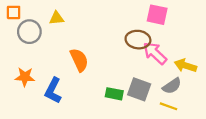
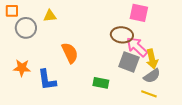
yellow arrow: (185, 66) -> (152, 59), moved, turned -120
gray square: (139, 89) -> (129, 62), moved
blue L-shape: (53, 90) -> (47, 80), turned -35

